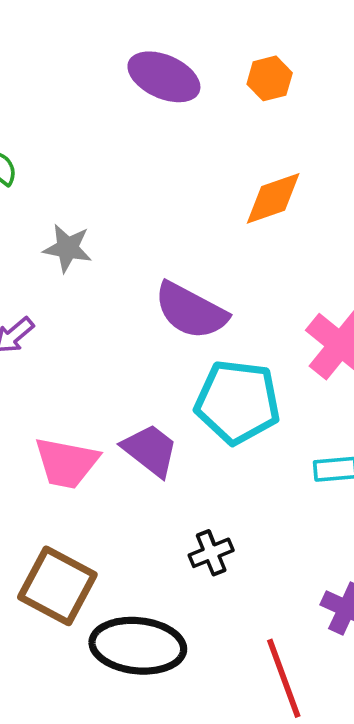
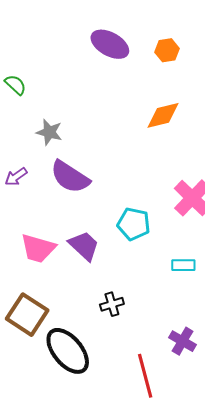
purple semicircle: (191, 311) -> (70, 177), moved
cyan pentagon: (238, 402) -> (134, 224), size x0.7
black ellipse: (138, 646) -> (68, 351), turned 39

